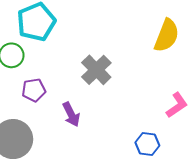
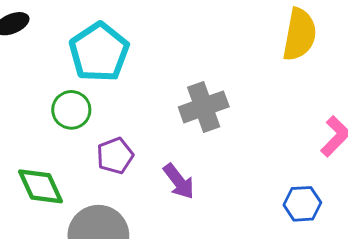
gray cross: (96, 70) -> (204, 107), turned 36

